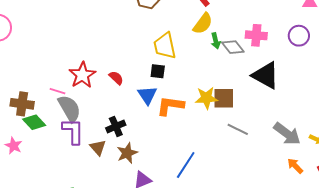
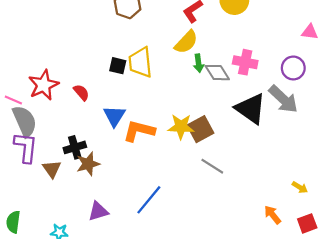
black square: (158, 71) -> (118, 66), moved
brown square: (224, 98) -> (200, 129), turned -35
gray arrow: (287, 134) -> (283, 99), moved
brown star: (127, 153) -> (88, 164), moved

